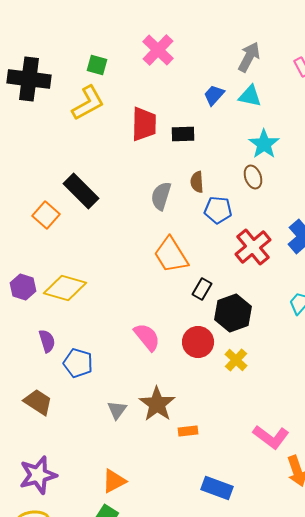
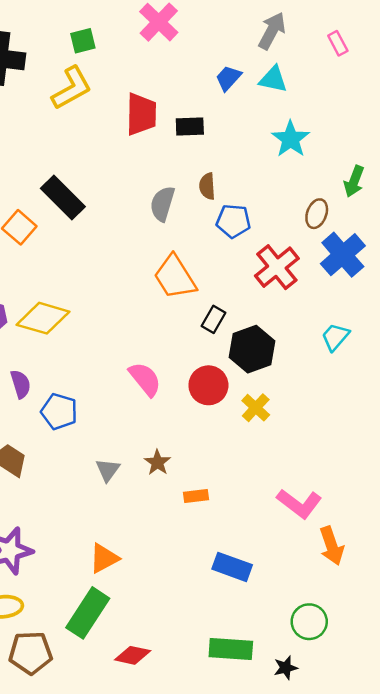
green square: (97, 65) -> (83, 41), turned -30
brown ellipse: (253, 177) -> (317, 214), moved, turned 40
brown star: (157, 404) -> (157, 462), size x0.6

